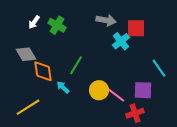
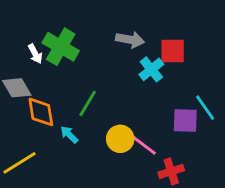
white arrow: (34, 22) -> (35, 54), moved, turned -64
green cross: (57, 25) -> (61, 47), size x1.4
purple square: (143, 90) -> (185, 120), moved

